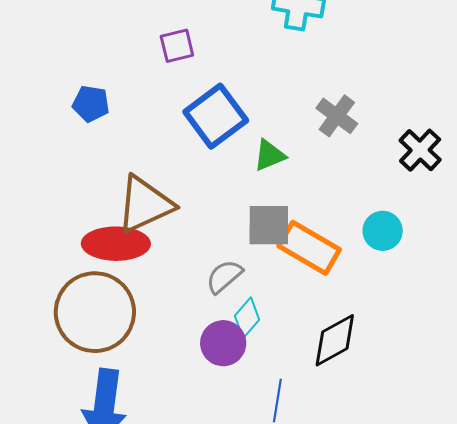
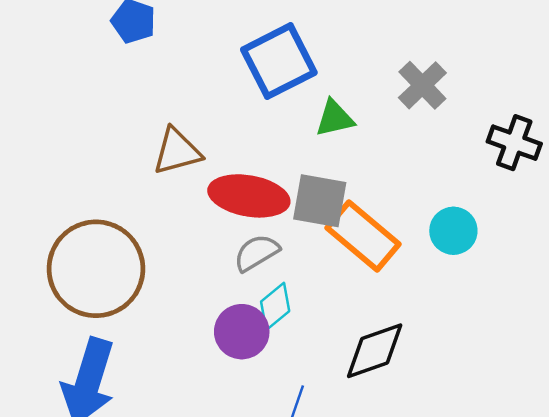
black cross: (420, 150) -> (514, 143), turned -33
brown triangle: (145, 204) -> (177, 151), size x0.7
red ellipse: (116, 244) -> (249, 196), moved

